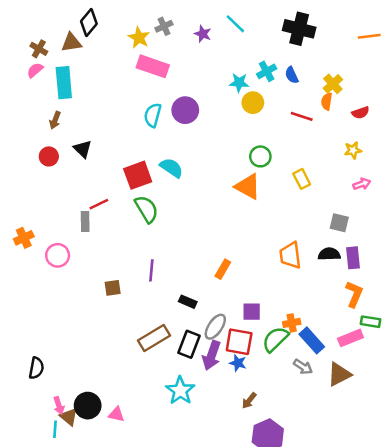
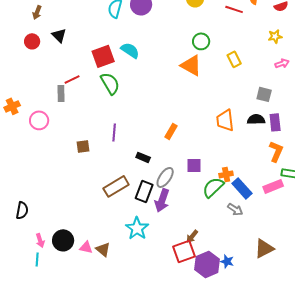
red square: (239, 342) -> (184, 251), moved, turned -30
blue star: (238, 363) -> (227, 261), moved
brown triangle: (339, 374) -> (264, 248), moved
brown triangle: (69, 417) -> (103, 249), moved

